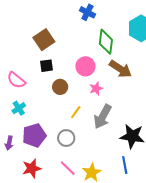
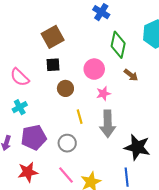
brown arrow: (120, 69) -> (131, 75), size x0.6
yellow line: (76, 112) -> (80, 117), turned -56
gray arrow: (103, 117) -> (108, 124), turned -35

